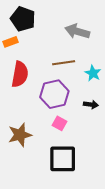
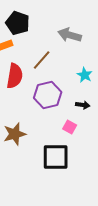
brown line: (64, 63) -> (42, 60), moved, turned -40
pink square: (60, 123) -> (70, 127), moved

